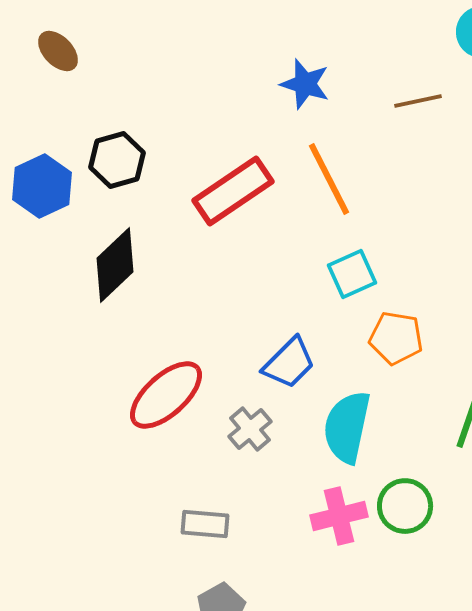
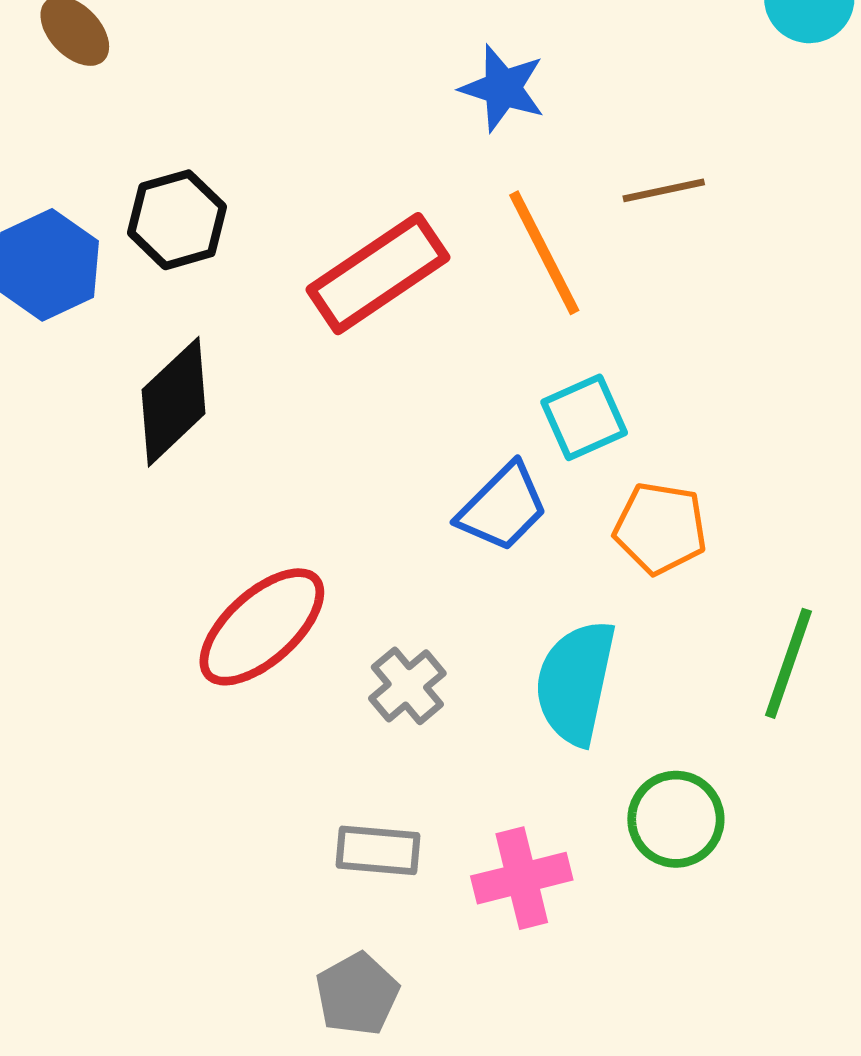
brown line: (418, 101) -> (664, 190), moved
blue trapezoid: (289, 363) -> (503, 507), moved
pink cross: (339, 516) -> (522, 878), moved
gray rectangle: (205, 524) -> (378, 850), moved

